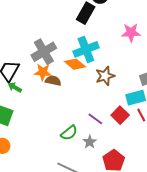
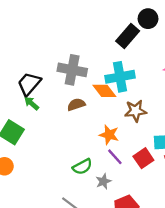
gray cross: (44, 52) -> (72, 70), turned 30
orange star: (43, 72) -> (109, 135), moved
brown semicircle: (53, 81) -> (76, 104), turned -42

